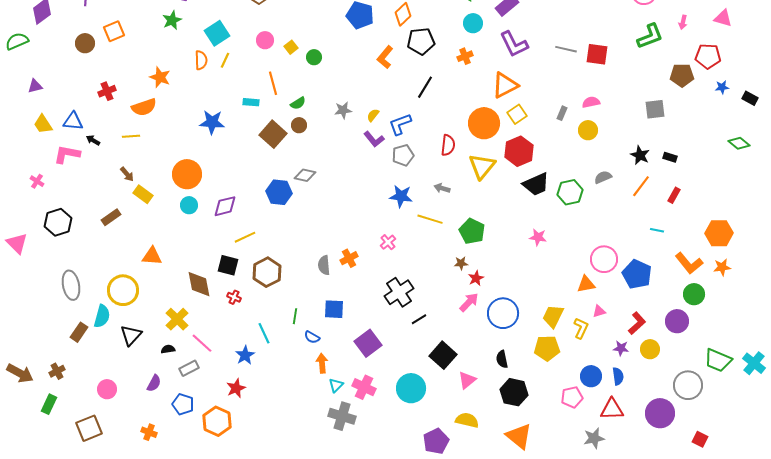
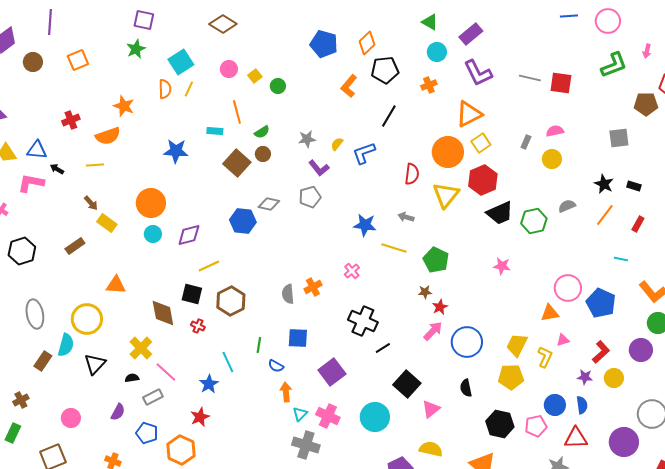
brown circle: (85, 43) -> (33, 62), moved
purple L-shape: (374, 139) -> (319, 168), moved
gray pentagon: (403, 155) -> (310, 197), moved
black cross: (399, 292) -> (363, 321), turned -32
black hexagon: (514, 392) -> (500, 424), moved

